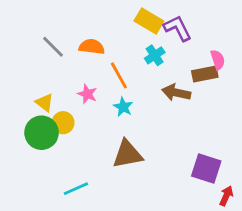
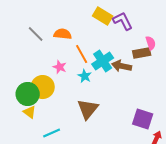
cyan cross: (155, 55) -> (103, 61), moved, size x1.5
yellow triangle: (44, 103) -> (30, 112), moved
yellow circle: (63, 123) -> (43, 87), size x1.5
brown triangle: (127, 154) -> (88, 109), turned -40

